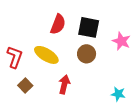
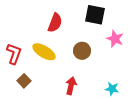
black square: (89, 27) -> (95, 15), moved
red arrow: (64, 84) -> (71, 86), moved

